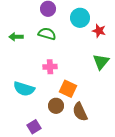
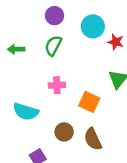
green semicircle: (47, 34) -> (53, 46), turned -78
orange square: (68, 89) -> (89, 102), moved

